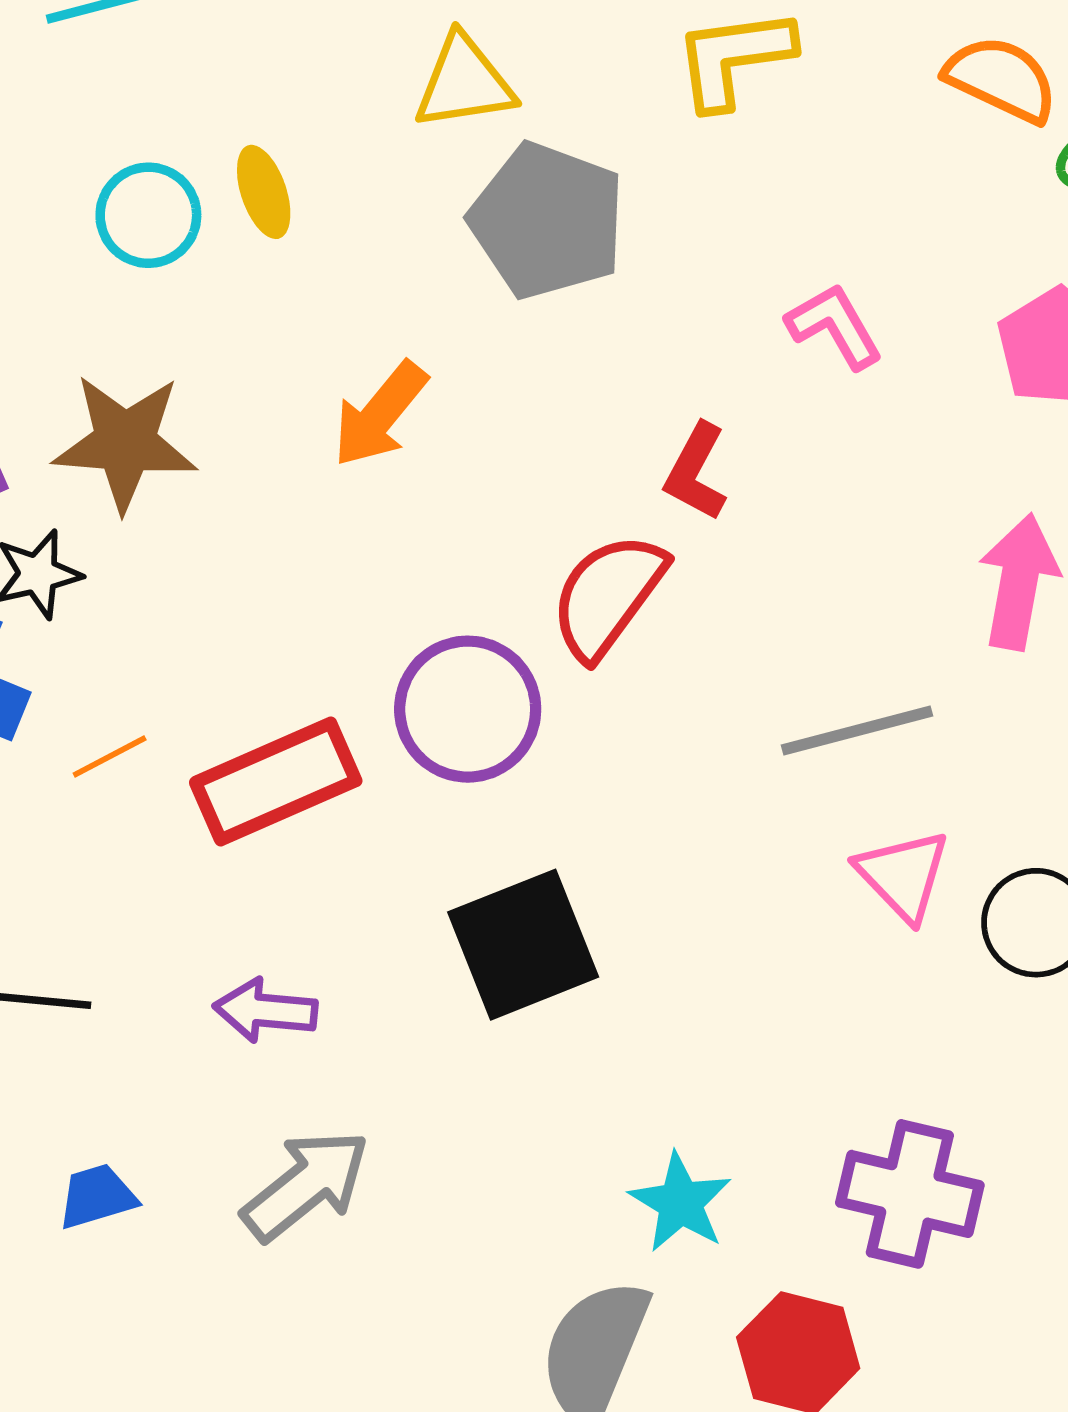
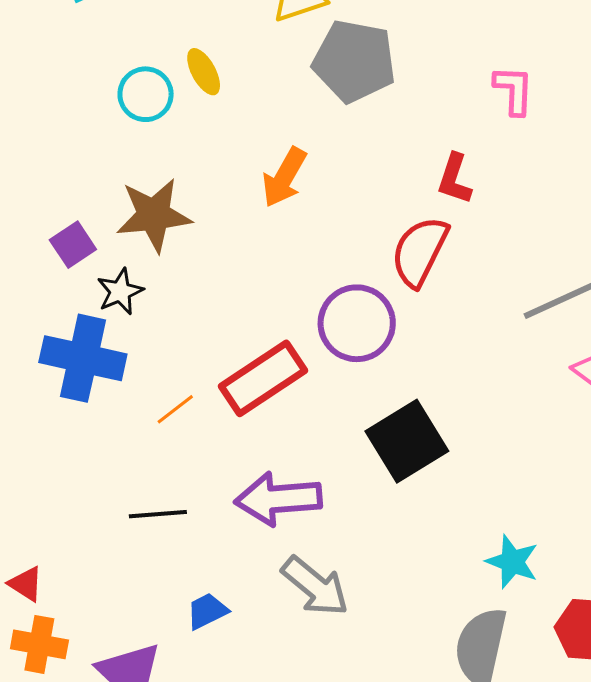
pink L-shape: (835, 326) -> (514, 90), turned 42
orange line: (110, 756) -> (175, 409), moved
purple arrow: (265, 1011) -> (278, 499), size x1.6
gray arrow: (306, 1185) -> (315, 586), turned 88

